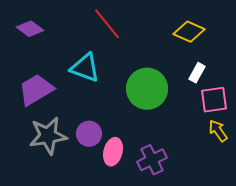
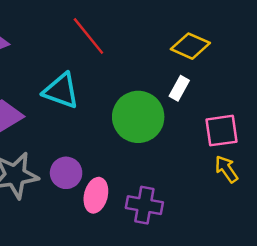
white rectangle: (197, 73) -> (179, 88), moved
purple cross: (152, 160) -> (144, 205), turned 36

